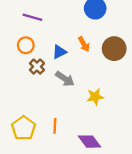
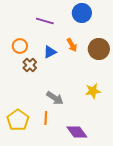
purple line: (32, 17) -> (45, 21), moved
gray arrow: (65, 79) -> (55, 98), moved
yellow star: (95, 97) -> (93, 91), moved

